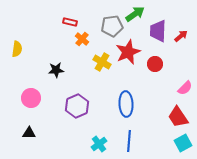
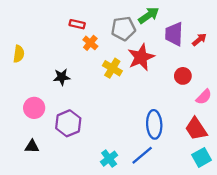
red circle: (155, 64) -> (183, 76), moved
blue ellipse: (126, 104) -> (154, 124), moved
purple hexagon: (77, 106) -> (68, 123), moved
blue line: (129, 141) -> (142, 155), turned 45

